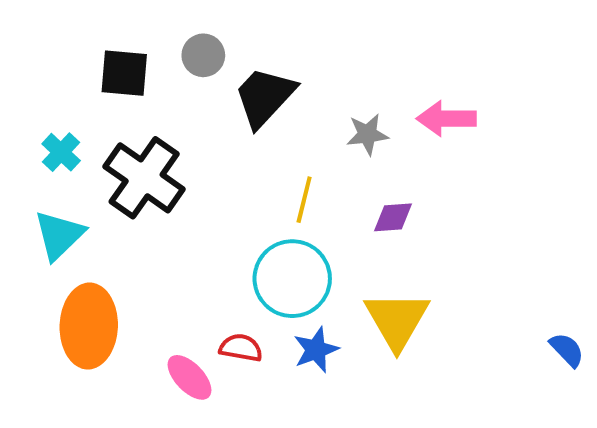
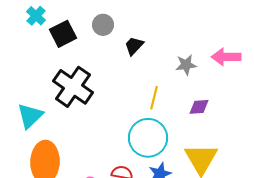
black square: (124, 73) -> (63, 34), turned -32
black trapezoid: (265, 97) -> (134, 46), size x0.6
cyan cross: (61, 152) -> (36, 16), moved

